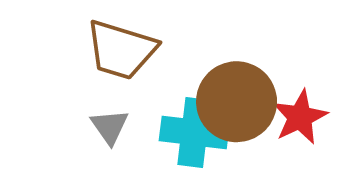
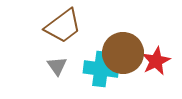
brown trapezoid: (121, 50) -> (63, 26), turned -54

